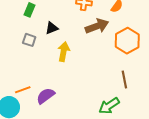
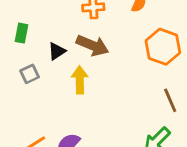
brown arrow: (97, 26) -> (92, 45), moved, turned 55
gray square: (29, 40) -> (30, 74), turned -32

